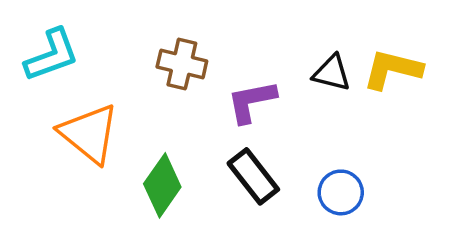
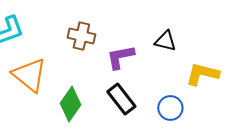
yellow L-shape: (392, 69) -> (202, 74), moved

